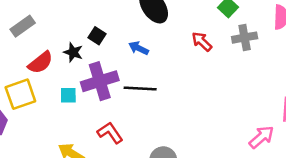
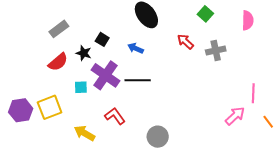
gray rectangle: (23, 26) -> (59, 29), moved
gray cross: (245, 38) -> (216, 51), moved
purple cross: (100, 81) -> (105, 75), turned -36
yellow square: (20, 94) -> (50, 107), moved

